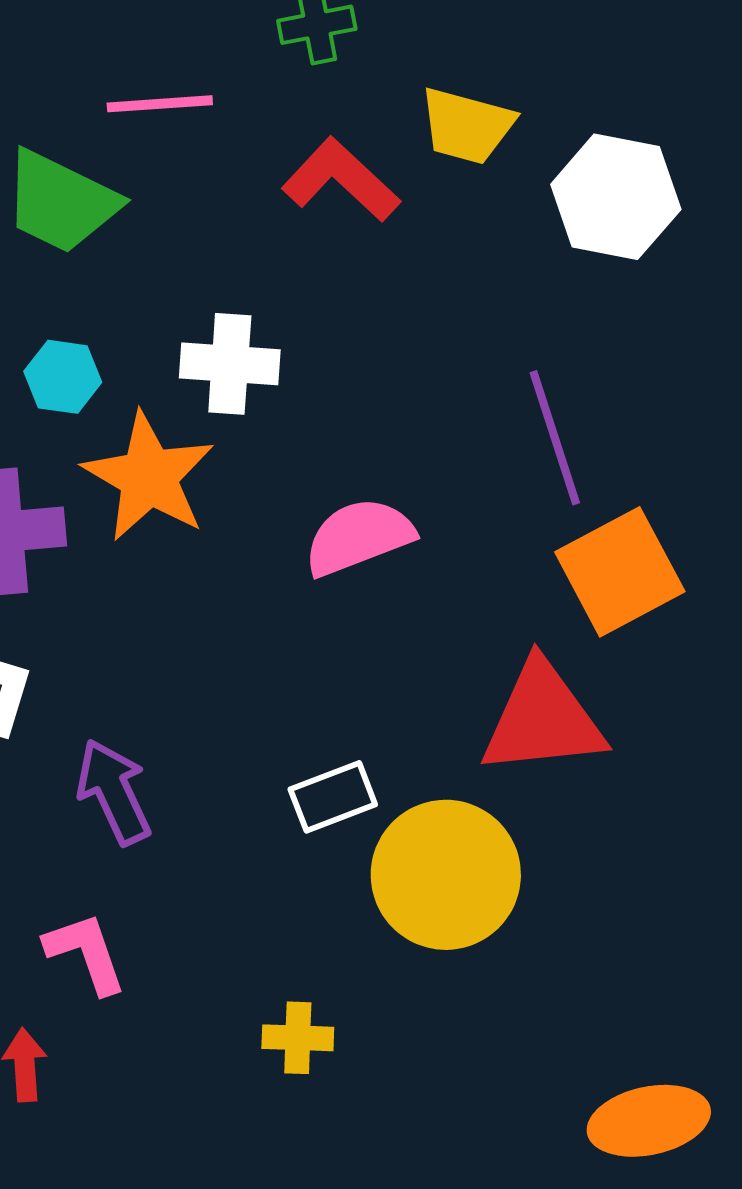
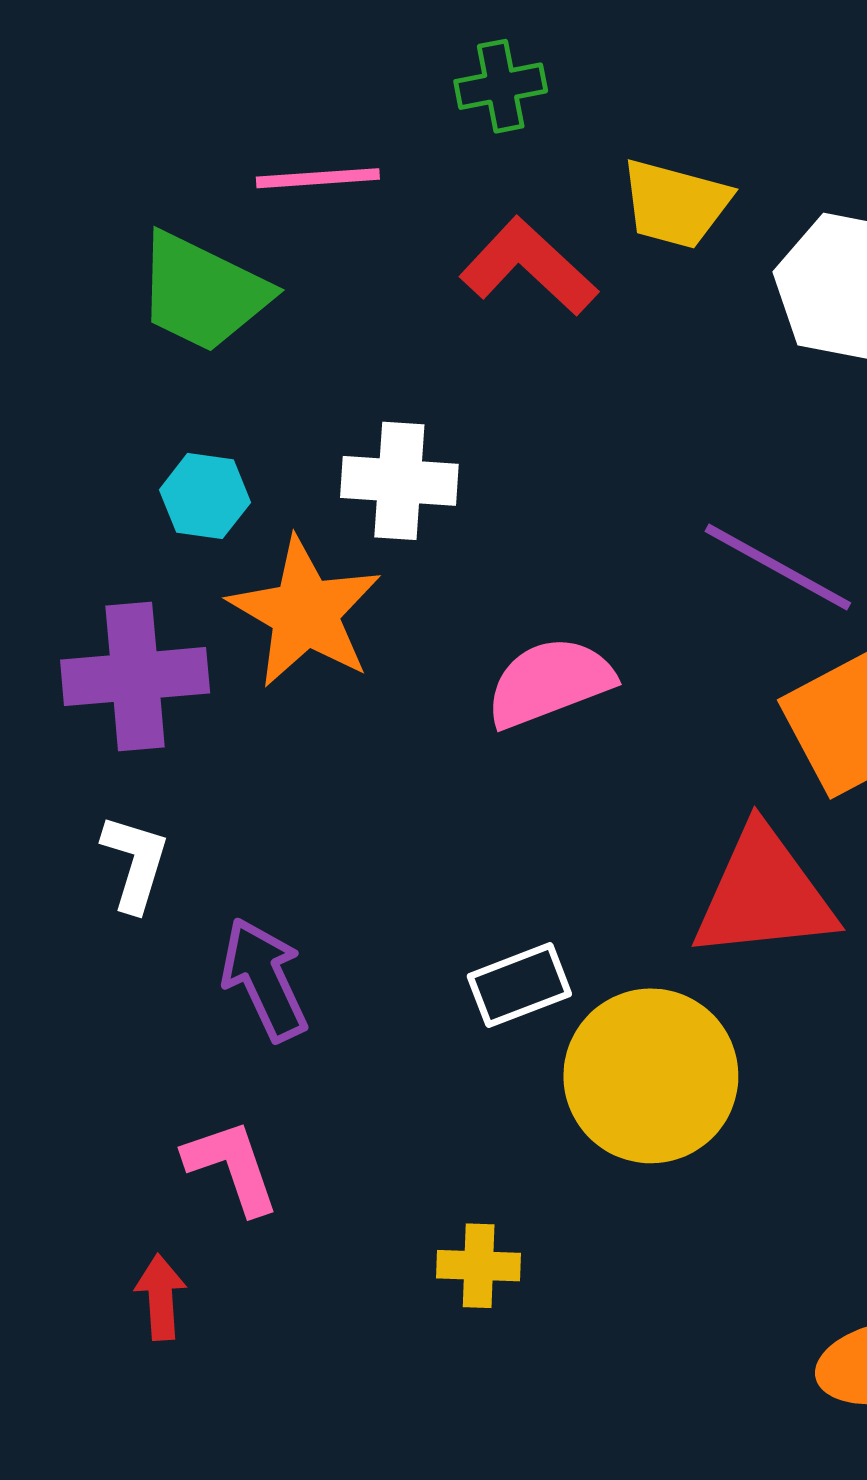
purple line: (555, 438) -> (778, 567), turned -43

